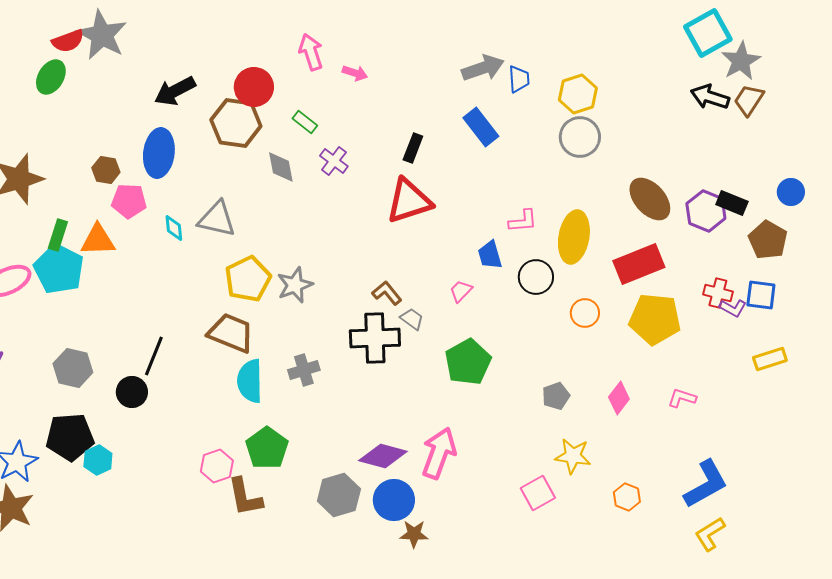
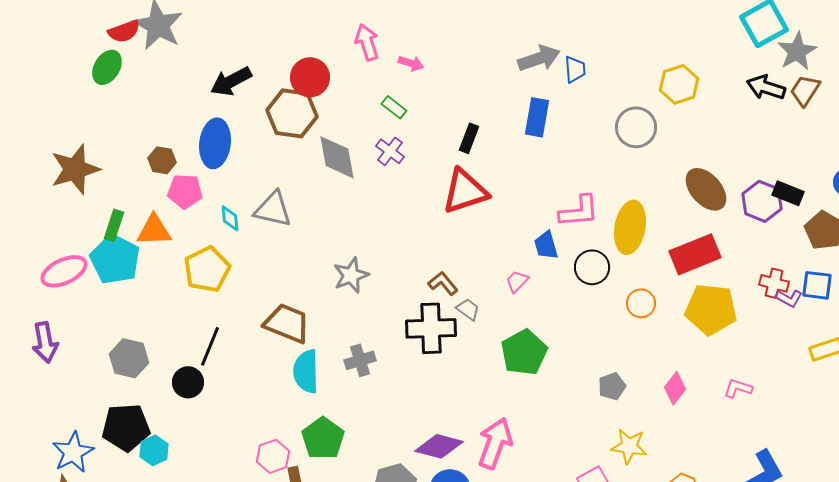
yellow hexagon: (578, 94) -> (679, 84), moved
green rectangle: (305, 122) -> (394, 107), moved
blue rectangle: (481, 127) -> (537, 117), turned 48
gray diamond: (281, 167) -> (337, 157), size x1.4
pink L-shape: (523, 221) -> (579, 211), size x1.4
yellow pentagon: (248, 279) -> (207, 269), moved

